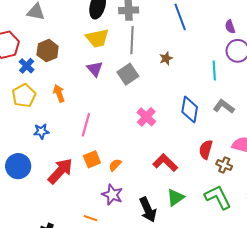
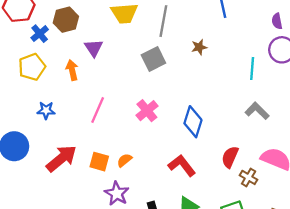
purple triangle: (95, 69) -> (94, 48), moved
blue diamond: (190, 109) -> (193, 122), moved
pink cross: (146, 117) -> (147, 111), moved
orange square: (92, 159) -> (99, 162), moved, turned 30

